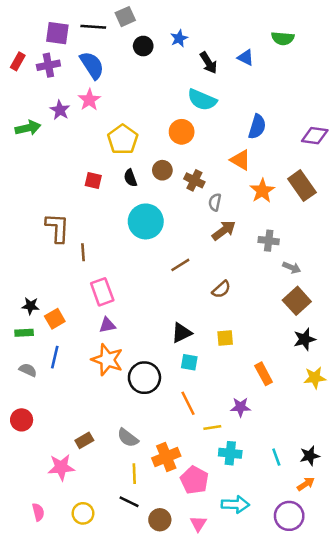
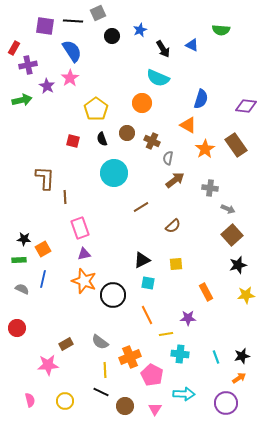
purple cross: (48, 65) -> (28, 65), moved

